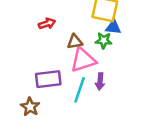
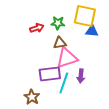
green star: (104, 40) -> (58, 23), moved
purple rectangle: (48, 79) -> (50, 74), moved
brown star: (30, 107) -> (32, 97), moved

